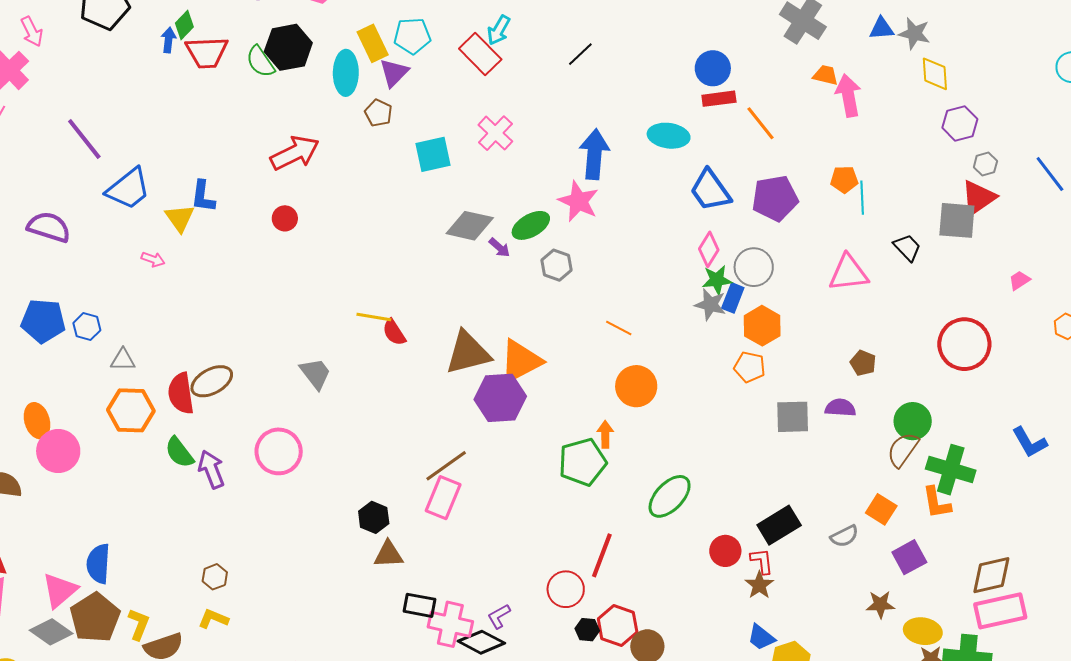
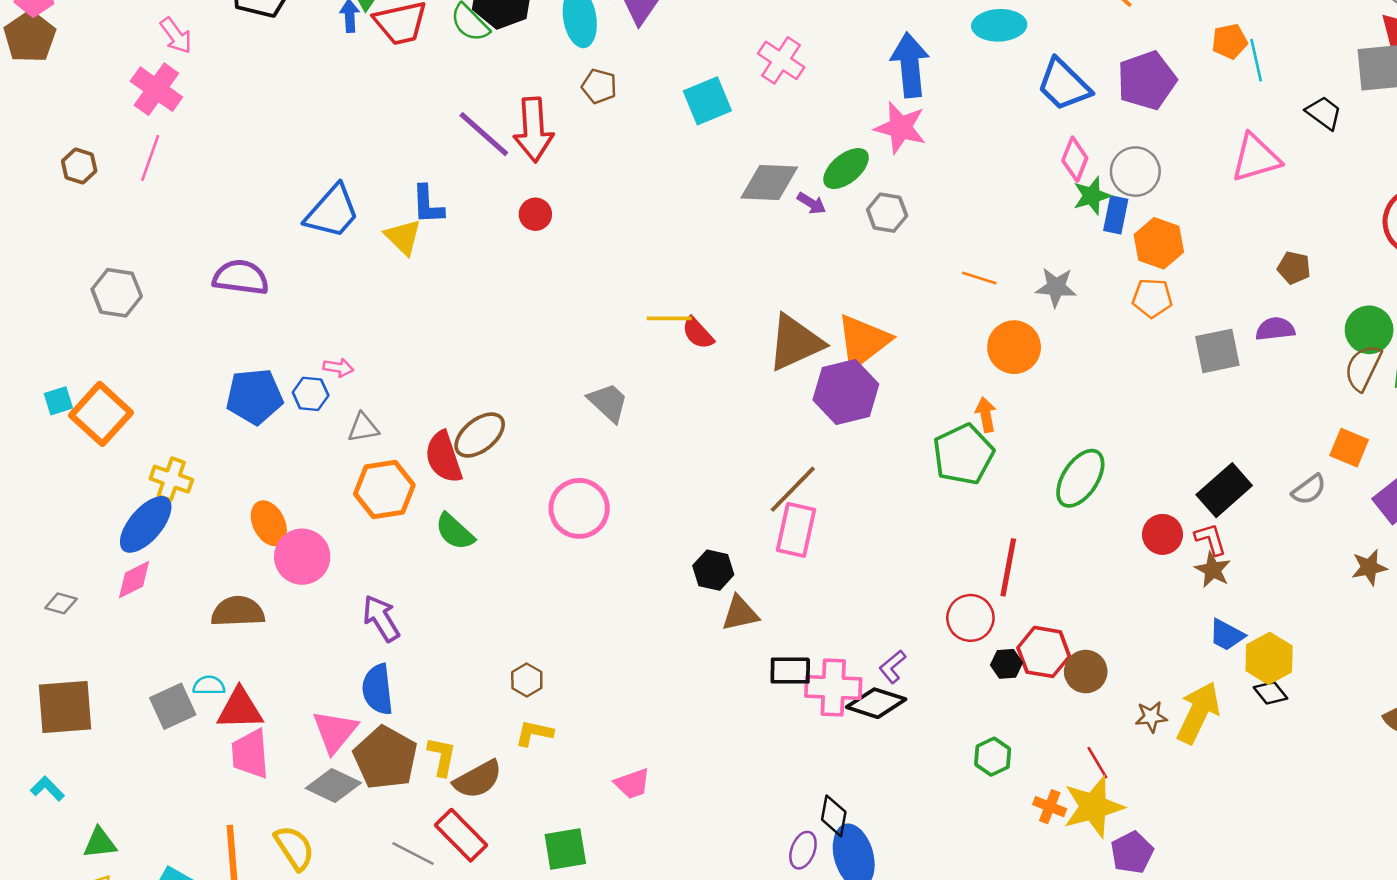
brown pentagon: (378, 113) -> (599, 86), moved
purple line: (84, 139) -> (484, 134), moved
red arrow: (295, 153) -> (533, 130), turned 123
pink arrow: (153, 259) -> (338, 368), moved
gray star: (710, 305) -> (1056, 287), moved
purple arrow: (211, 469) -> (381, 618), moved

